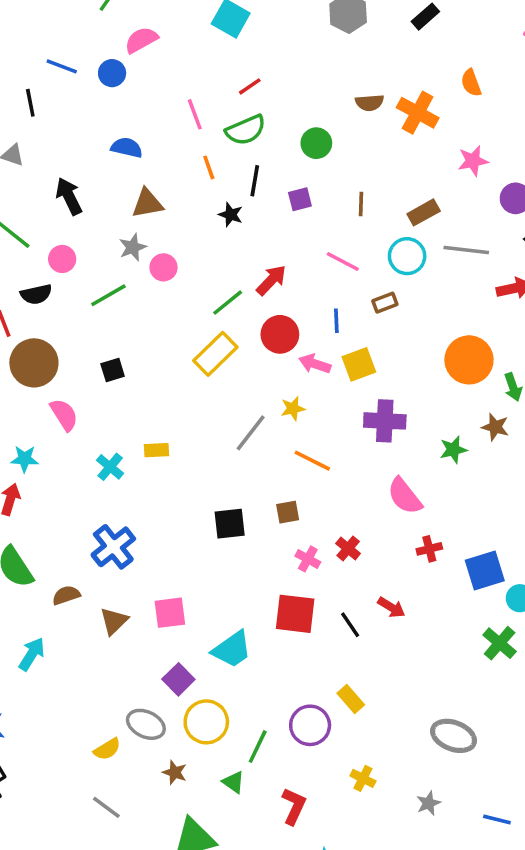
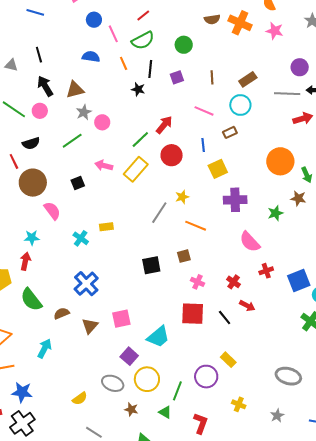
blue circle: (112, 73) -> (94, 20), moved
black line: (30, 103) -> (39, 55), moved
blue semicircle: (127, 148) -> (91, 57), moved
pink star: (473, 161) -> (275, 31), moved, turned 30
brown triangle: (147, 203) -> (75, 90), moved
gray line: (466, 250) -> (287, 94), moved
pink circle: (62, 259) -> (40, 111), moved
pink arrow: (315, 364) -> (104, 165), moved
red cross: (348, 548) -> (234, 282), moved
yellow semicircle: (107, 749) -> (80, 398), moved

